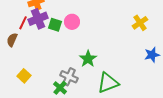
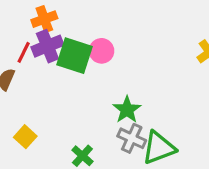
green square: (55, 25) -> (75, 56), size x1.6
gray cross: (69, 77) -> (132, 138), moved

